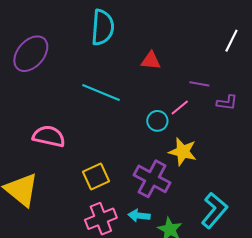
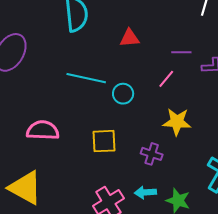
cyan circle: (157, 121) -> (123, 94), moved
yellow square: (96, 176) -> (104, 141), moved, turned 32
purple cross: (152, 179) -> (152, 154), size x0.6

